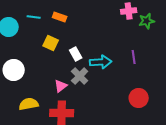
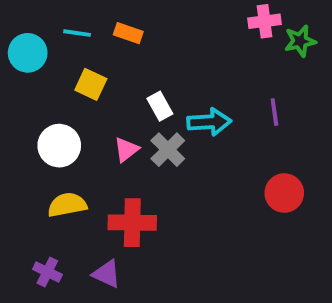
yellow square: (51, 43) -> (91, 84), moved
white circle: (14, 70) -> (59, 146), moved
pink triangle: (61, 86) -> (126, 150), moved

